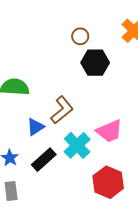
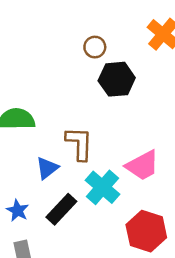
brown L-shape: (62, 110) -> (79, 144), turned -44

